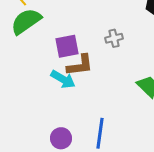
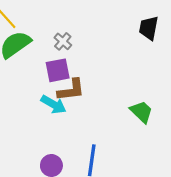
gray cross: (114, 38) -> (63, 41), moved, turned -36

